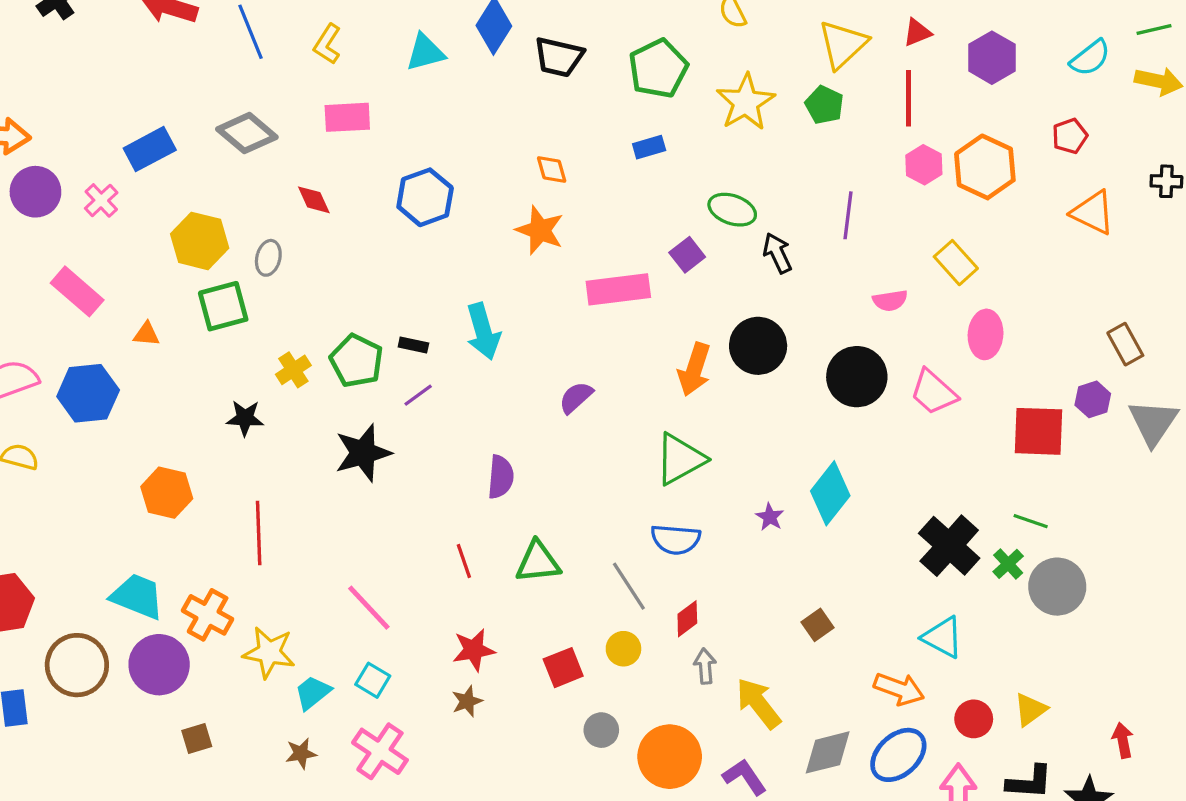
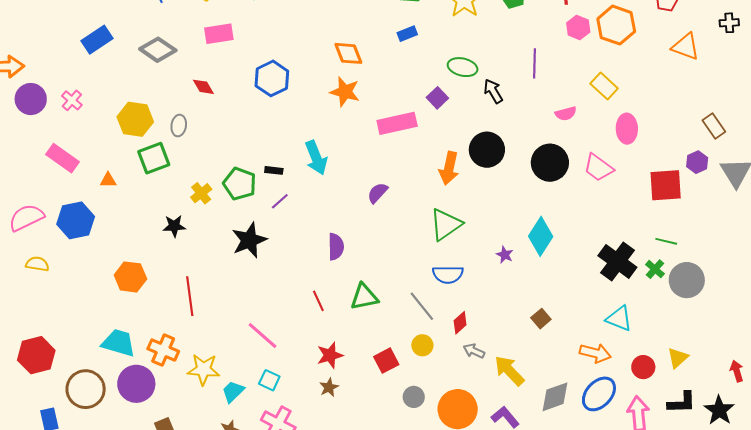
blue rectangle: (150, 149) -> (97, 40), moved
orange diamond: (552, 169) -> (348, 53), size x1.4
gray arrow: (705, 666) -> (474, 351), turned -55

